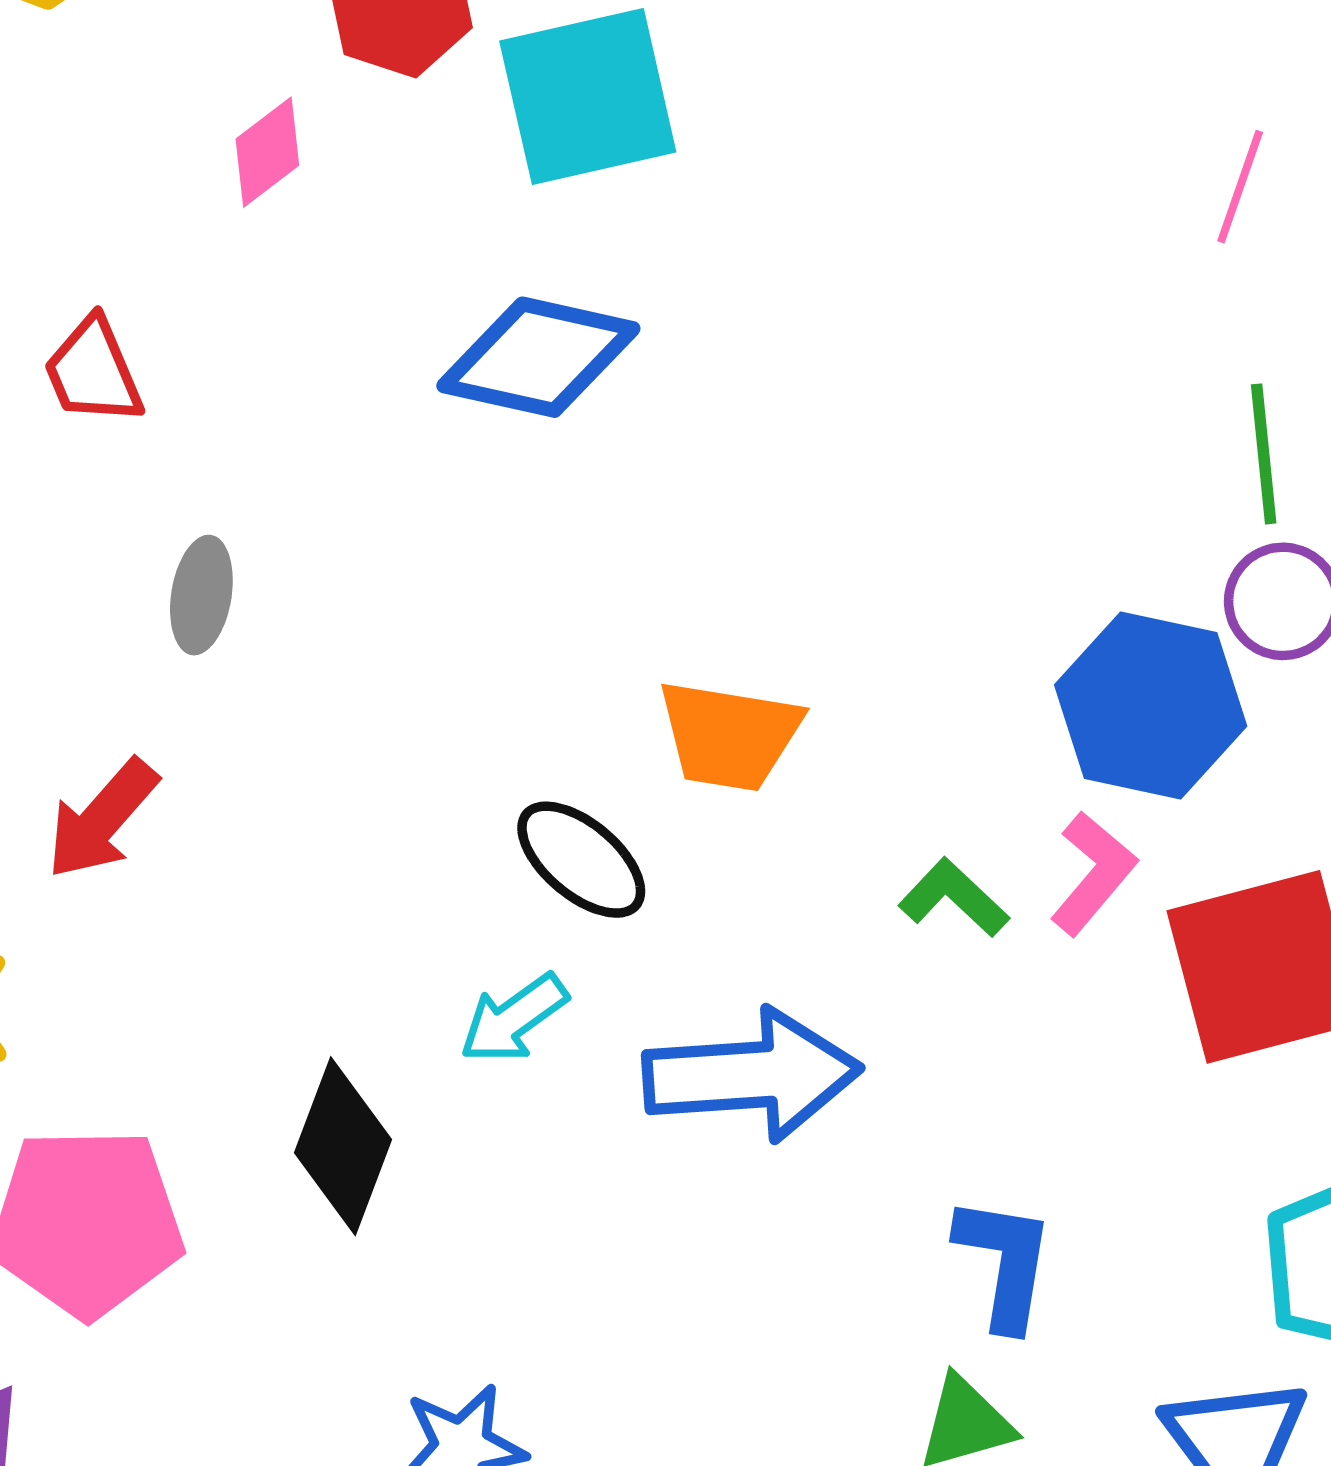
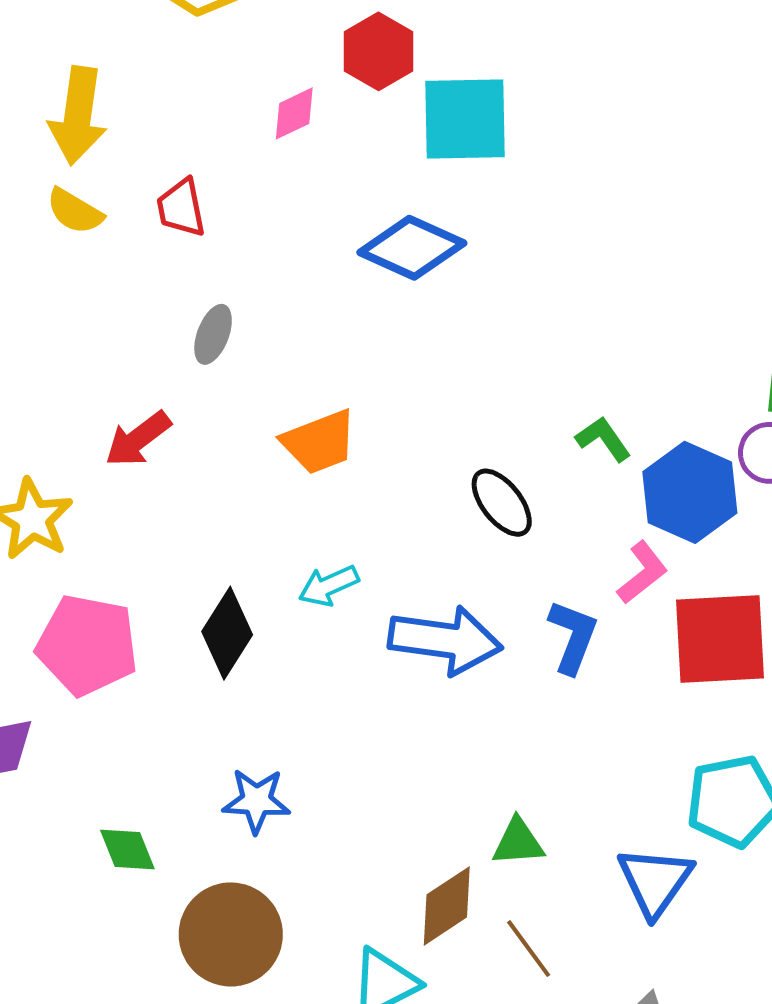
orange trapezoid: (729, 735) -> (319, 442), moved, turned -42
black ellipse: (581, 860) -> (502, 503), moved
green L-shape: (954, 898) -> (603, 439), moved
blue L-shape: (1005, 1262) -> (573, 637), moved

